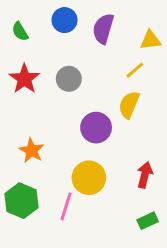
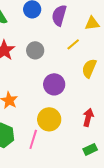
yellow line: (135, 70) -> (73, 44), moved
yellow semicircle: (129, 105) -> (89, 68), moved

